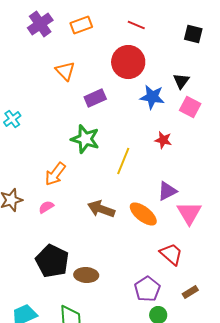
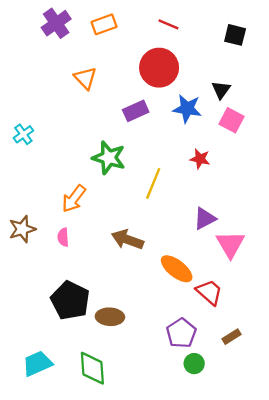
purple rectangle: (95, 98) -> (136, 111), moved
pink semicircle: (46, 207) -> (63, 237), turned -63
orange ellipse: (143, 214) -> (177, 269), moved

